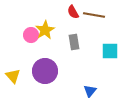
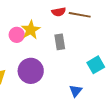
red semicircle: (73, 12) -> (59, 12), turned -72
cyan square: (110, 51) -> (96, 65), moved, turned -30

